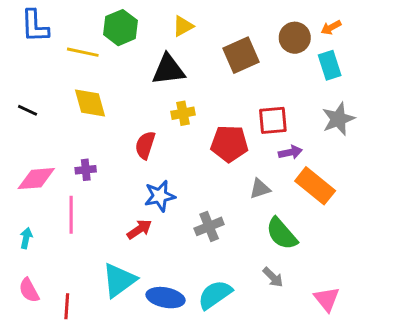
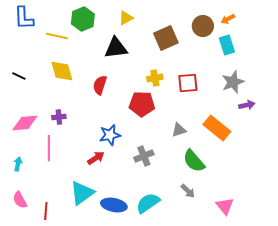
yellow cross: (183, 113) -> (155, 78), moved
red pentagon: (229, 144) -> (142, 104), moved
red semicircle: (145, 145) -> (100, 85), moved
purple arrow: (290, 152) -> (247, 105), moved

